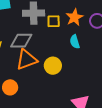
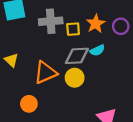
gray diamond: (21, 41) -> (77, 56), moved
cyan semicircle: (75, 42) -> (97, 50), turned -96

